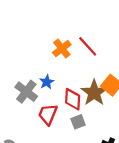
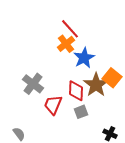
red line: (88, 46) -> (70, 29), moved
blue star: (47, 82) -> (84, 58), moved, size x1.5

